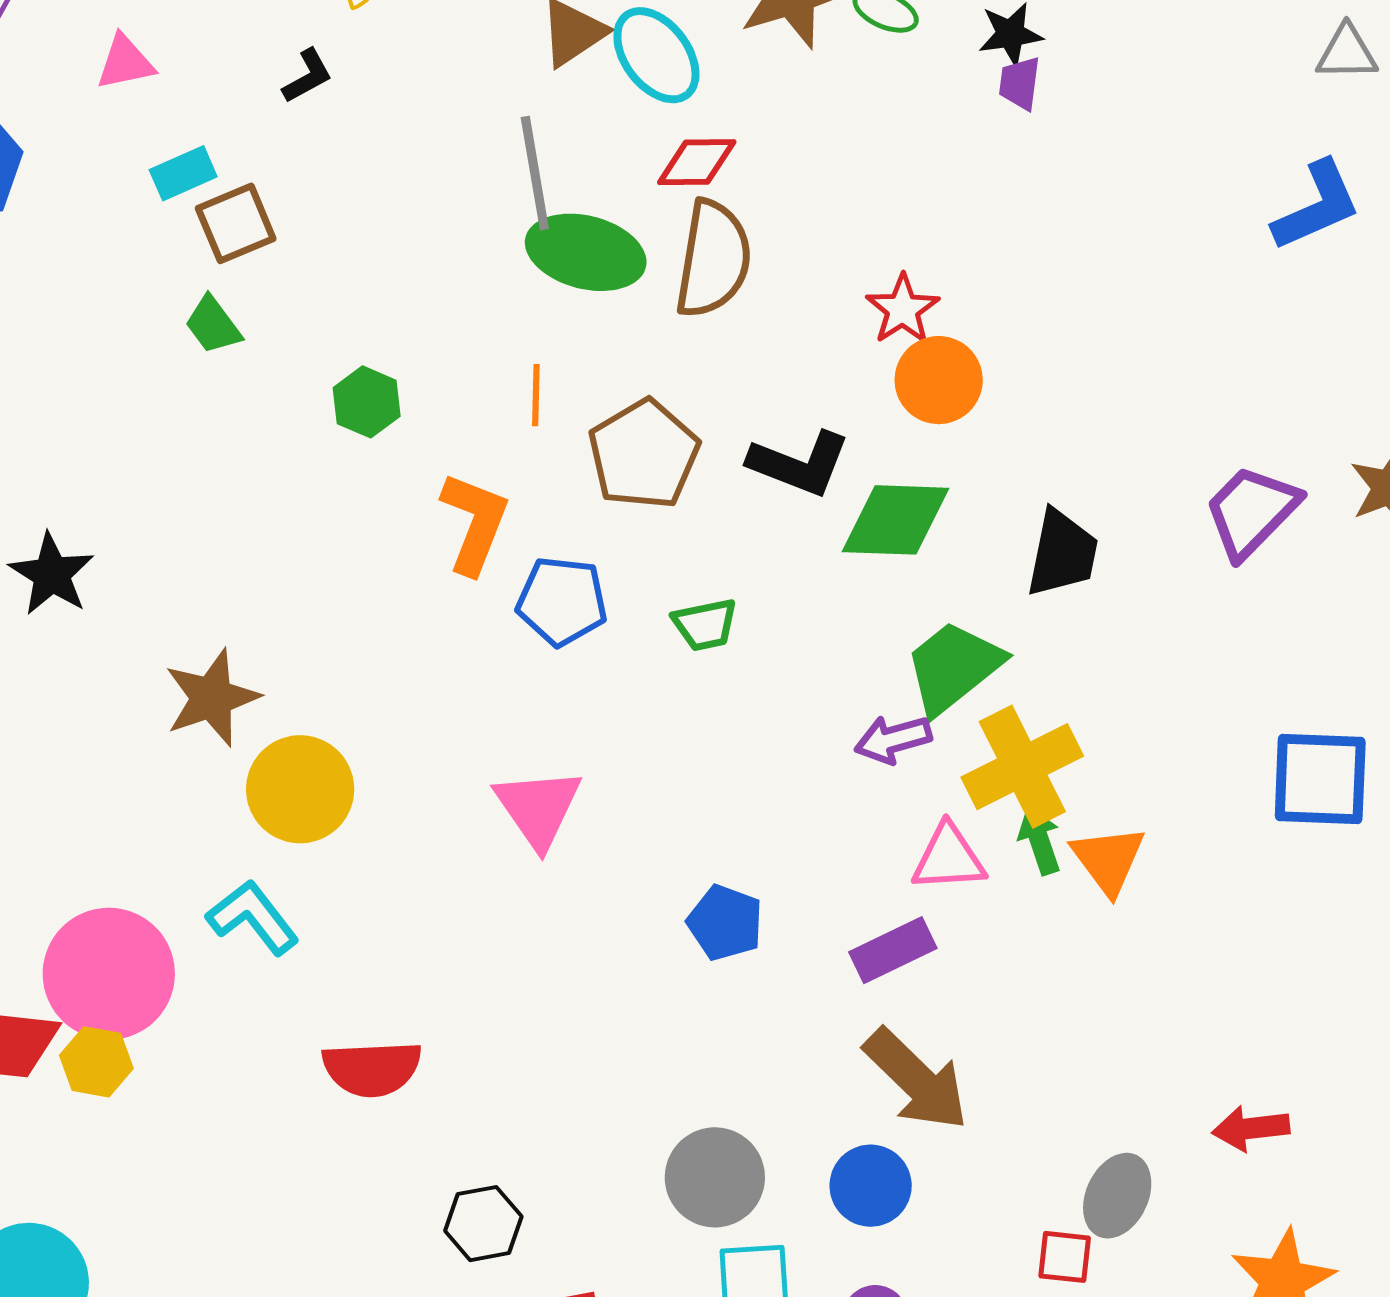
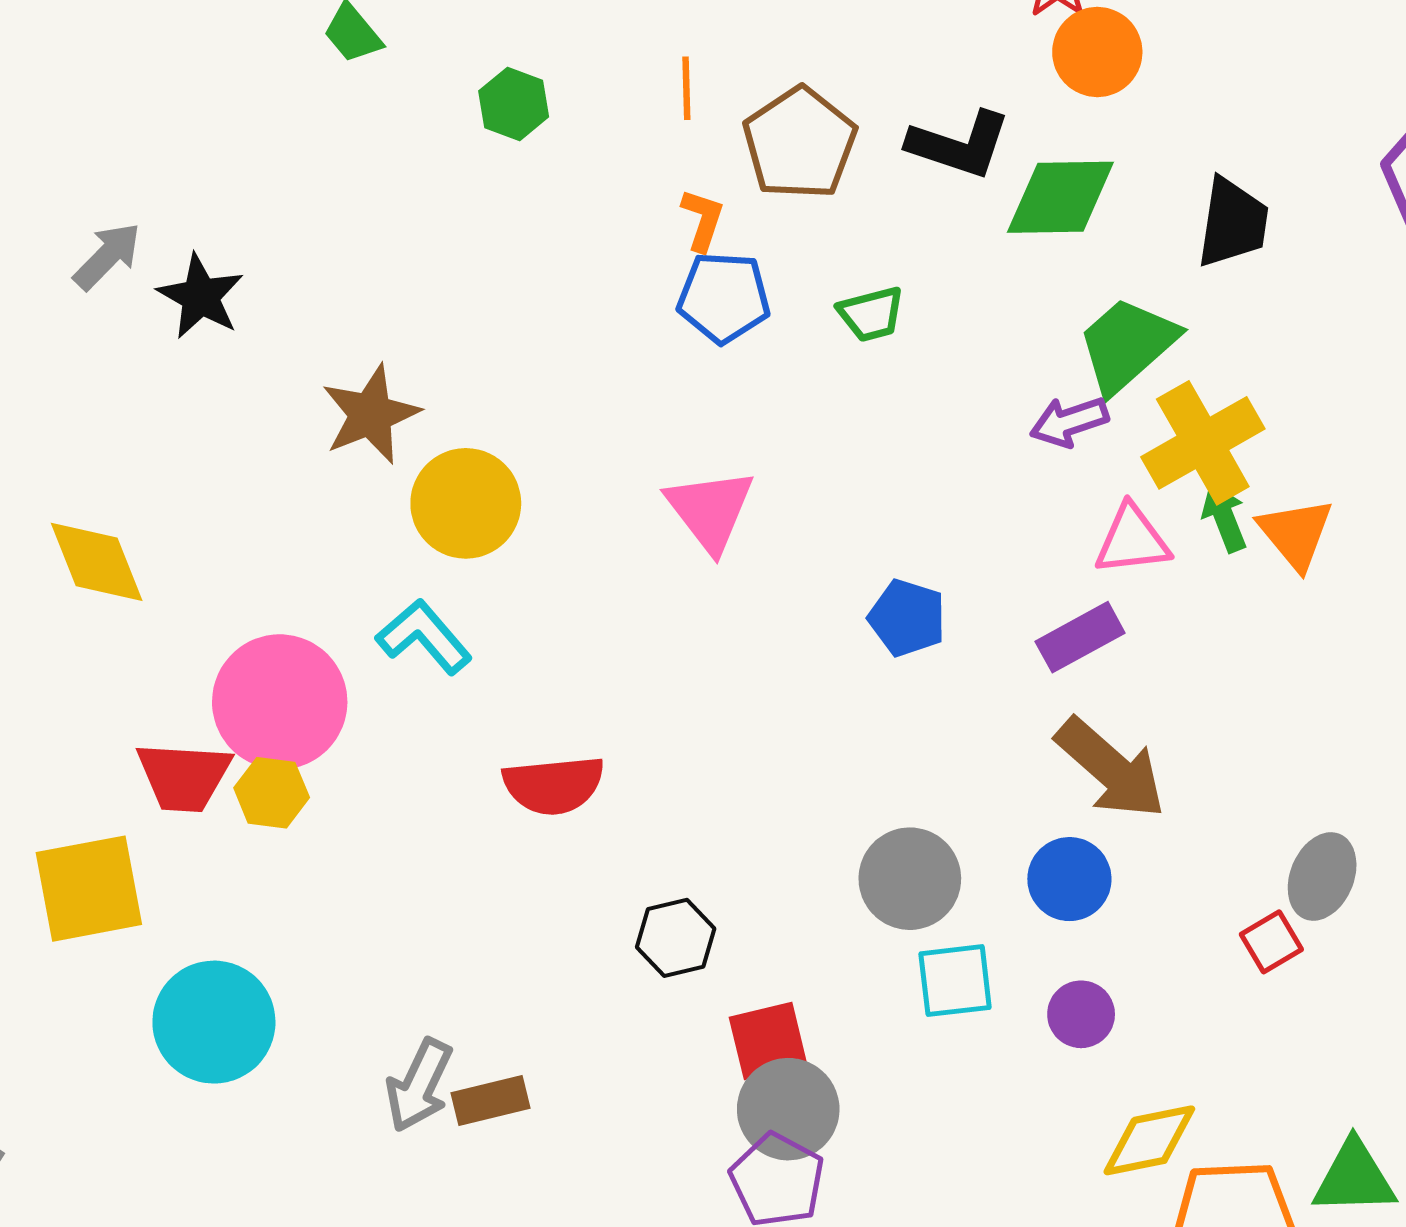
orange L-shape: (474, 523) -> (703, 220), moved, size x0.6
red square: (1065, 1257) -> (1271, 942), turned -34

